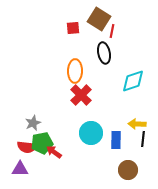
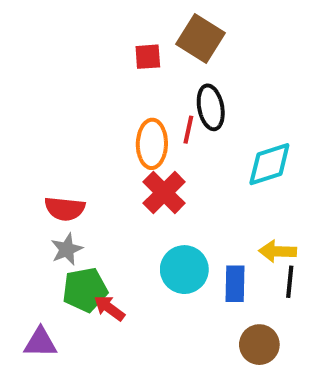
red line: (112, 31) -> (188, 130), moved
red semicircle: (27, 147) -> (65, 209), moved

